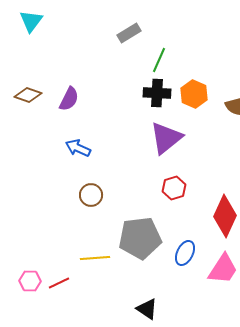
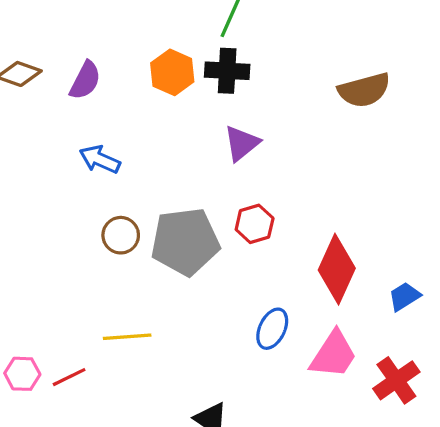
orange hexagon: (194, 94) -> (172, 72), moved
purple triangle: (166, 138) -> (242, 143), size x0.7
gray pentagon: (140, 238) -> (185, 242), moved

